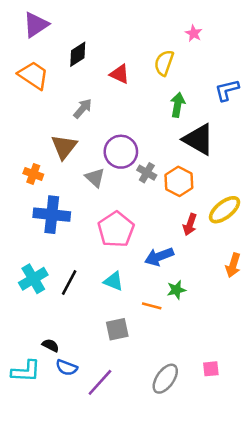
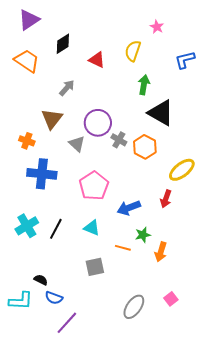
blue L-shape: (227, 90) -> (185, 60), moved
red arrow: (190, 224) -> (166, 199), moved
orange arrow: (233, 265) -> (161, 252), moved
pink square: (211, 369) -> (171, 299), turned -32
purple line: (100, 382) -> (67, 323), moved

